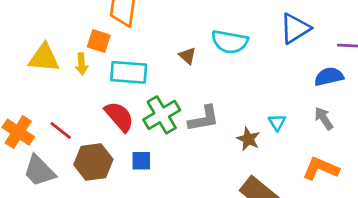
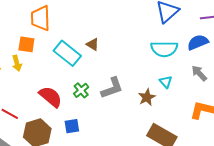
cyan semicircle: (230, 42) -> (164, 49), moved
cyan rectangle: (129, 72) -> (67, 53), moved, turned 44
green cross: (162, 115) -> (81, 90), size x0.6
brown star: (248, 139) -> (147, 97), turned 30

